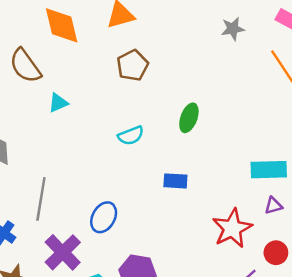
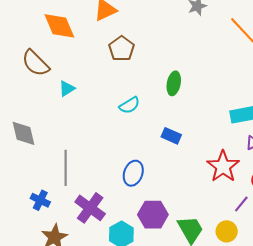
blue rectangle: (175, 181) -> (171, 136), turned 30
blue ellipse: (104, 217) -> (133, 173), moved

